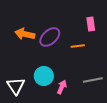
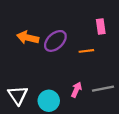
cyan circle: (44, 76) -> (49, 101), moved
pink arrow: (62, 87) -> (76, 90), moved

